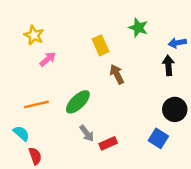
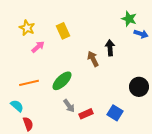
green star: (138, 28) -> (129, 19), moved
blue arrow: (177, 43) -> (141, 34), turned -152
yellow rectangle: (101, 45) -> (63, 31), moved
black arrow: (168, 65) -> (110, 48), moved
blue square: (158, 138) -> (115, 113), moved

